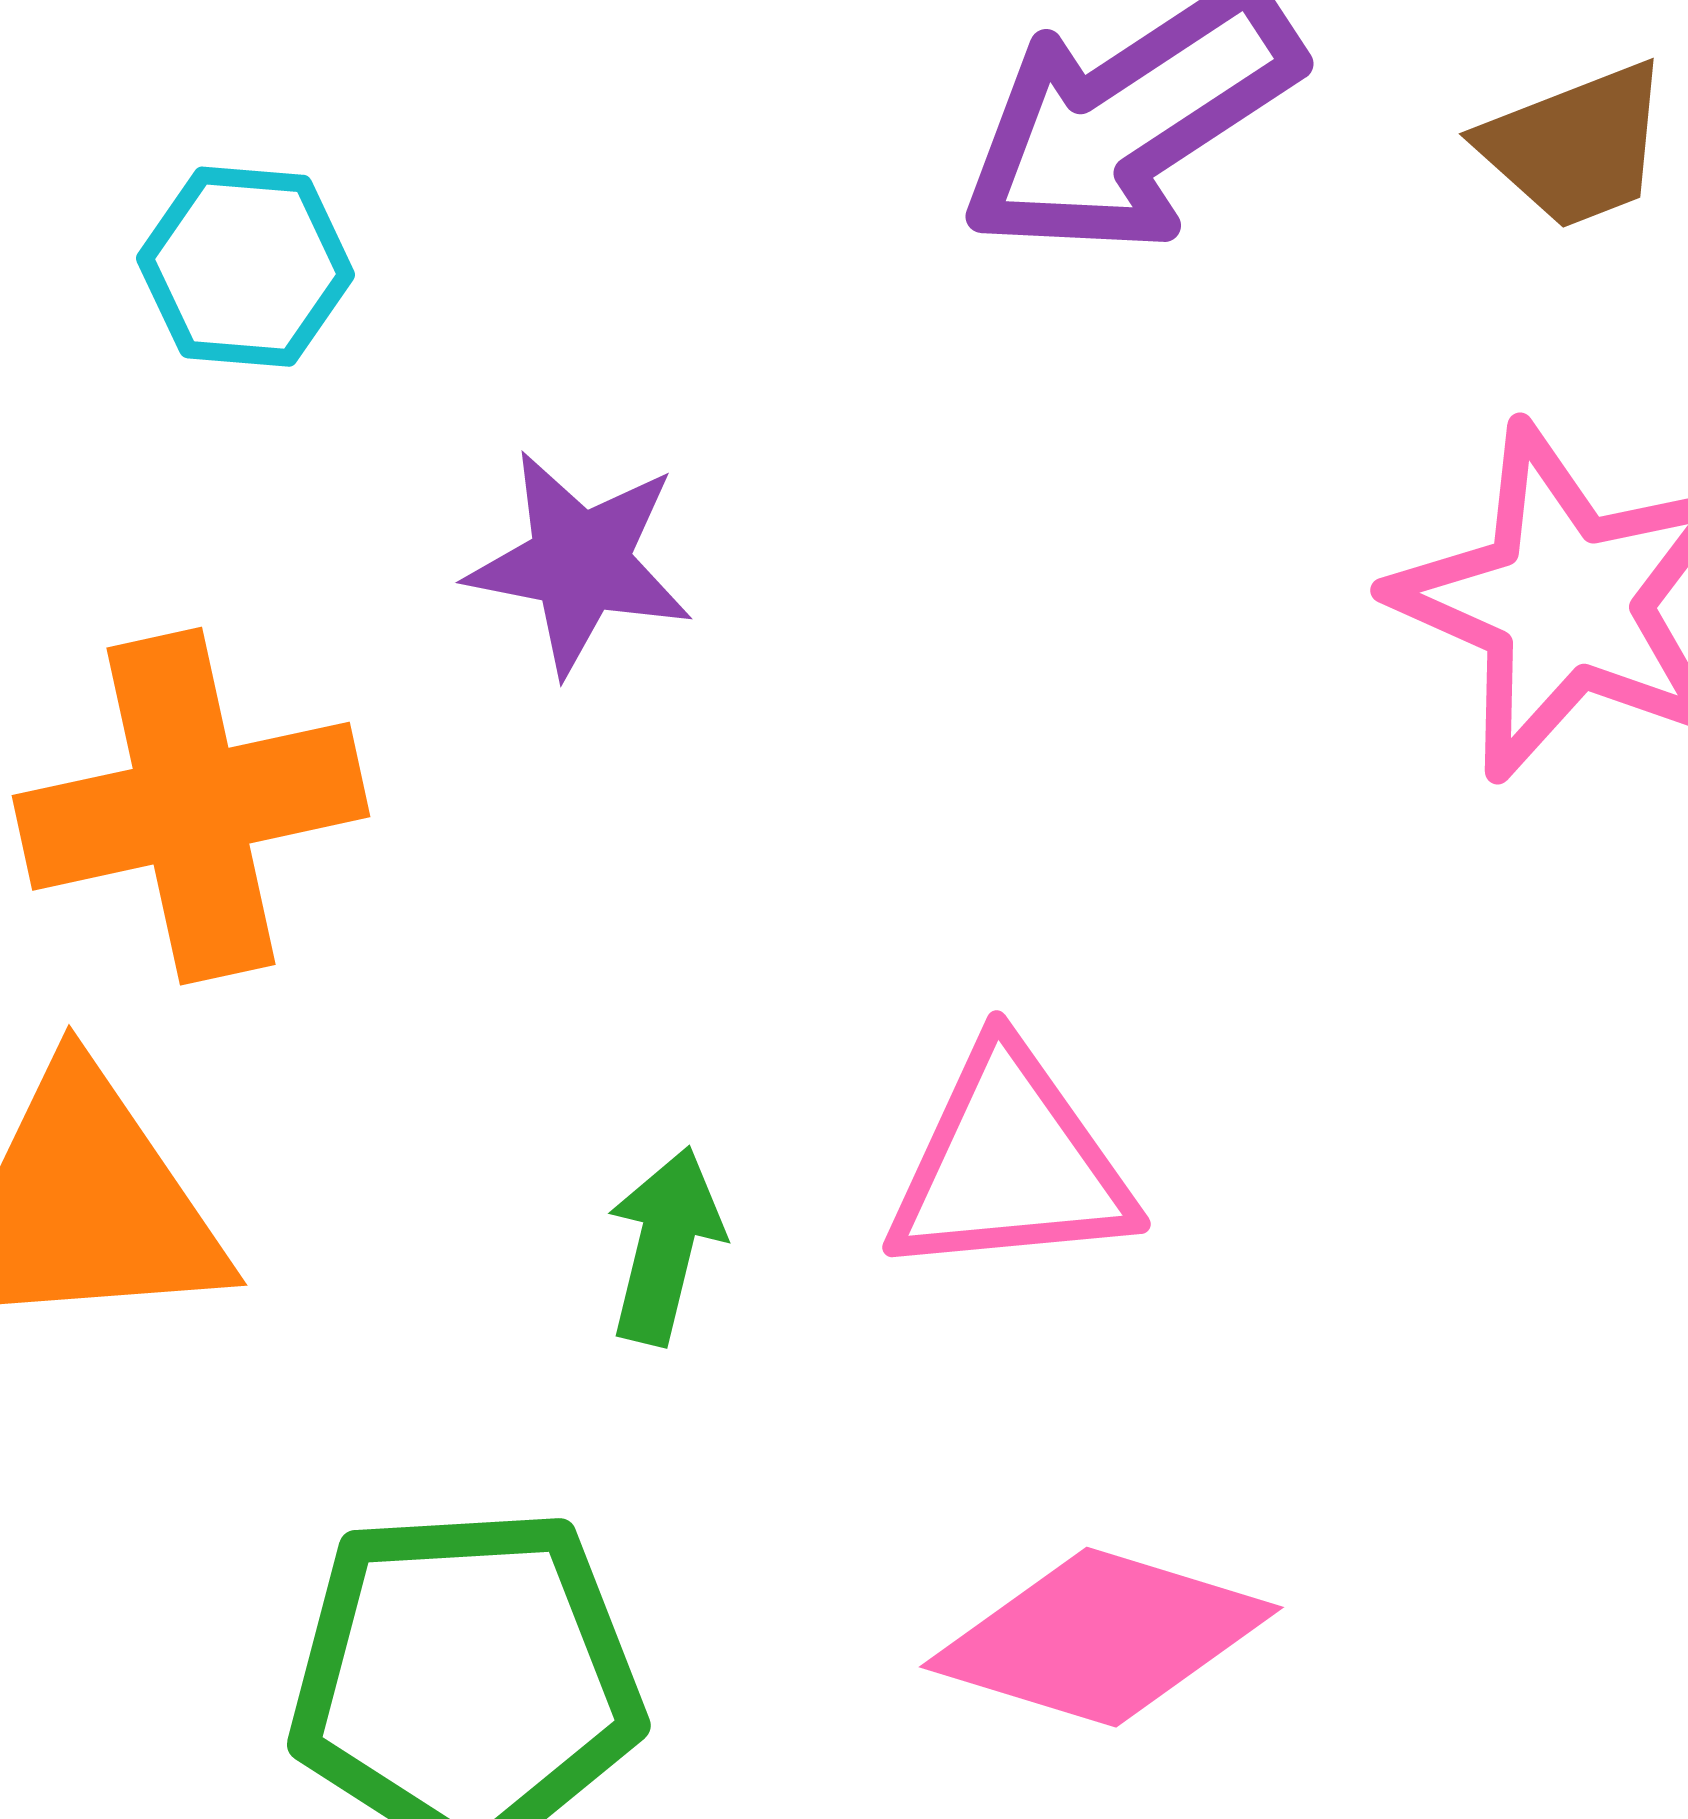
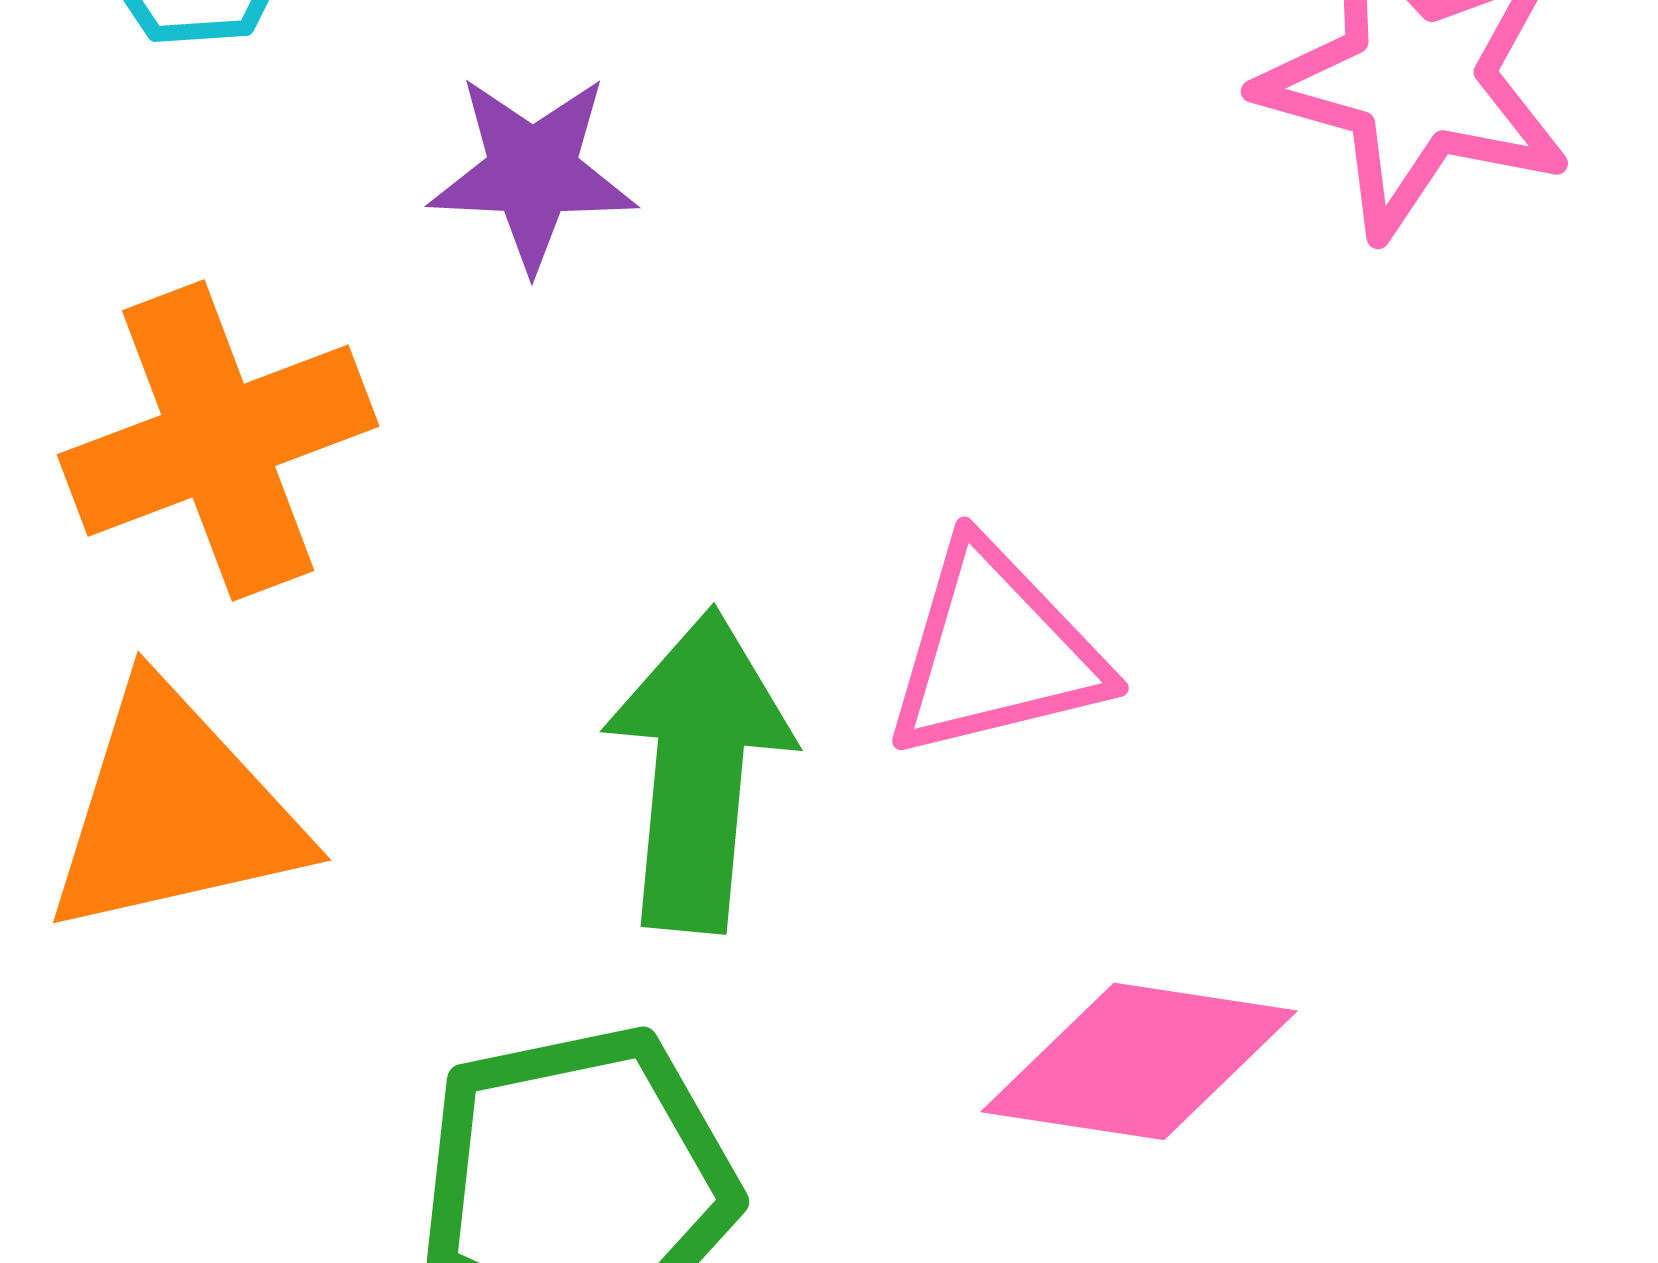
green arrow: (665, 1246) -> (698, 770), size x1.8

